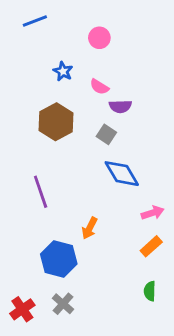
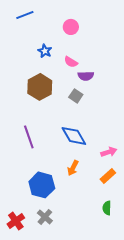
blue diamond: (122, 174) -> (74, 136), moved
orange arrow: (90, 228) -> (73, 168), moved

